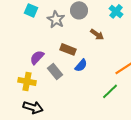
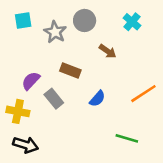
cyan square: (31, 10) -> (23, 20), turned -32
blue semicircle: (81, 65) -> (97, 99), moved
green line: (110, 91) -> (127, 138), moved, turned 60

